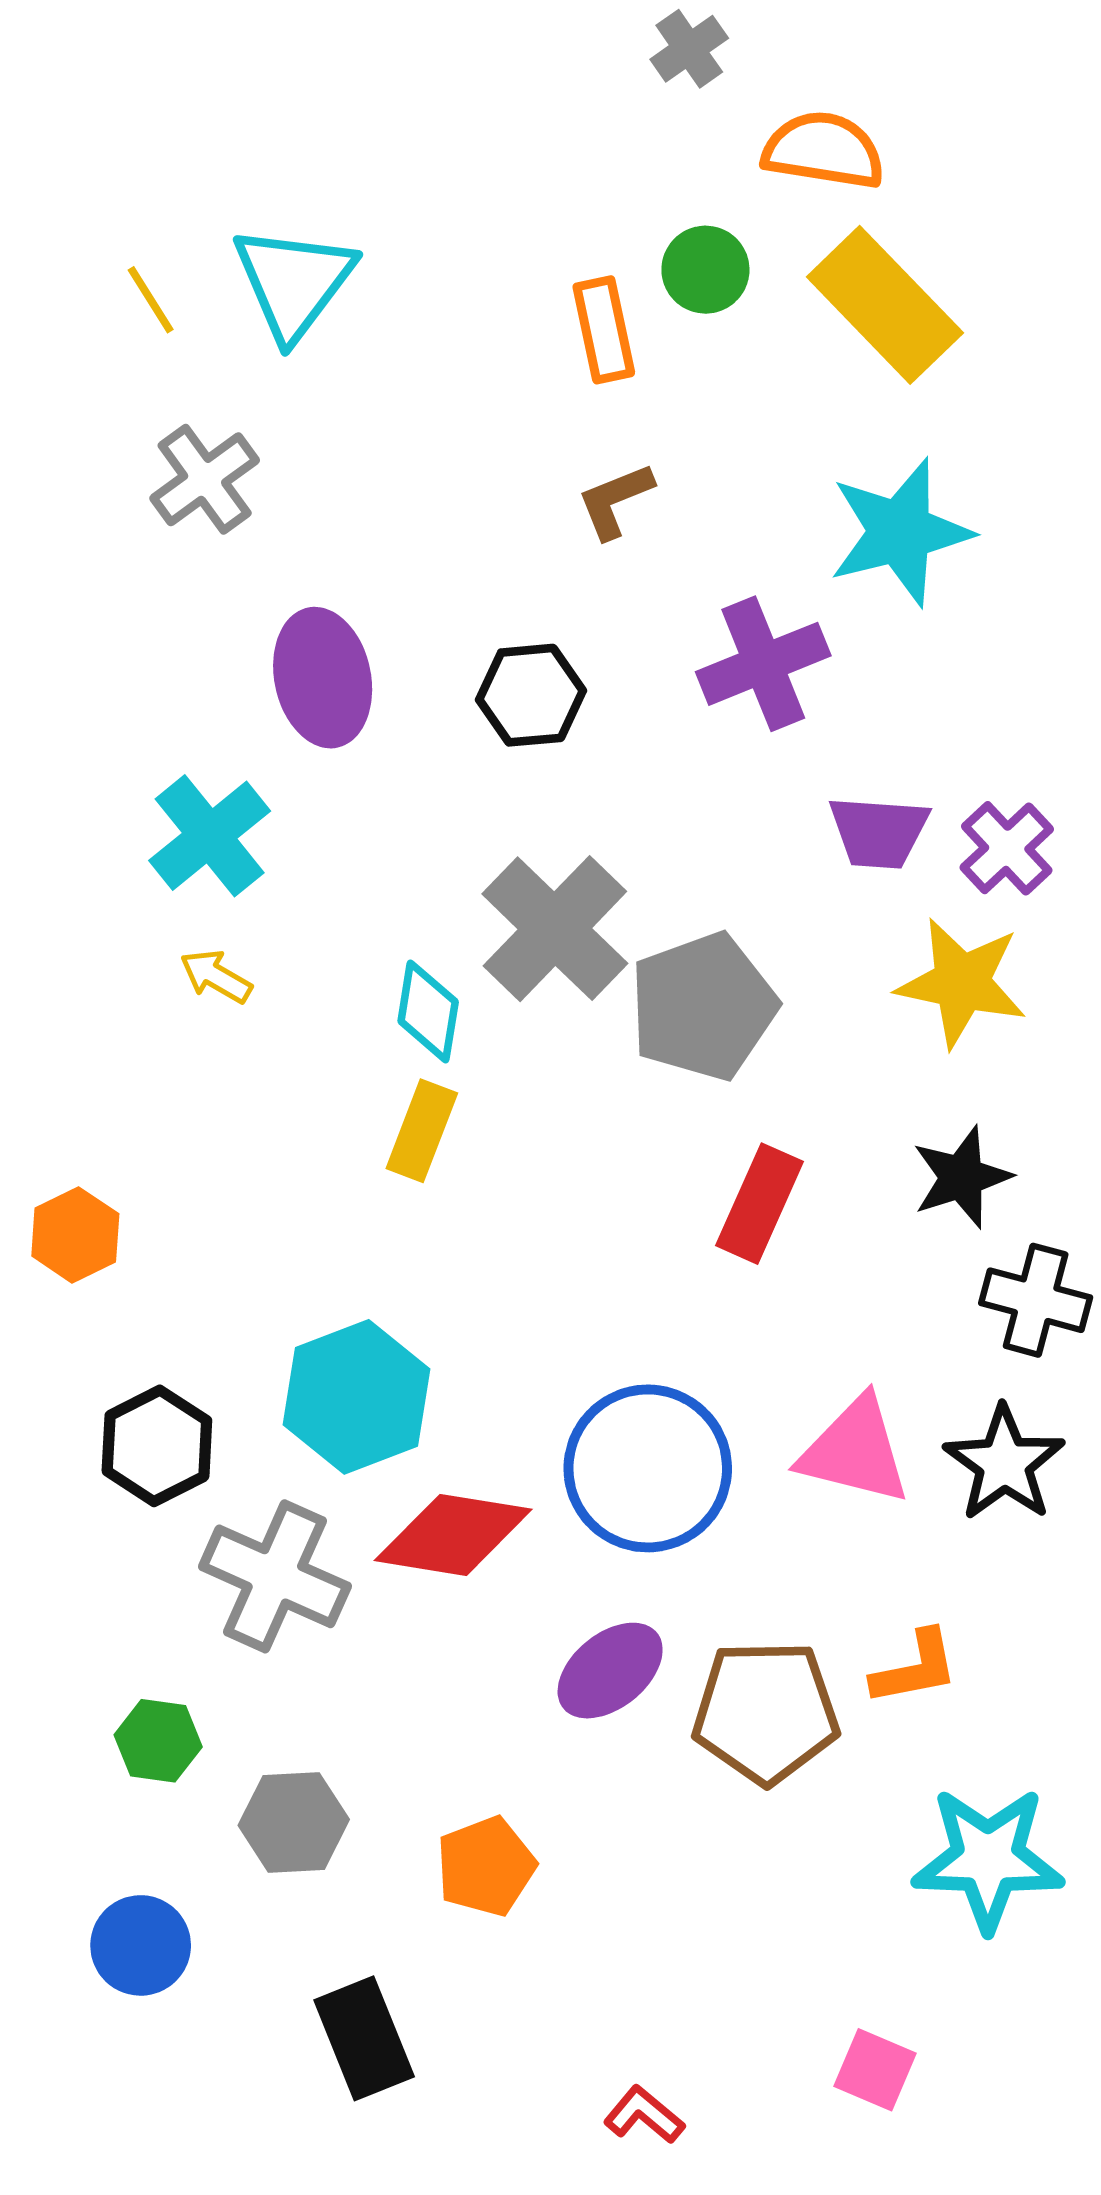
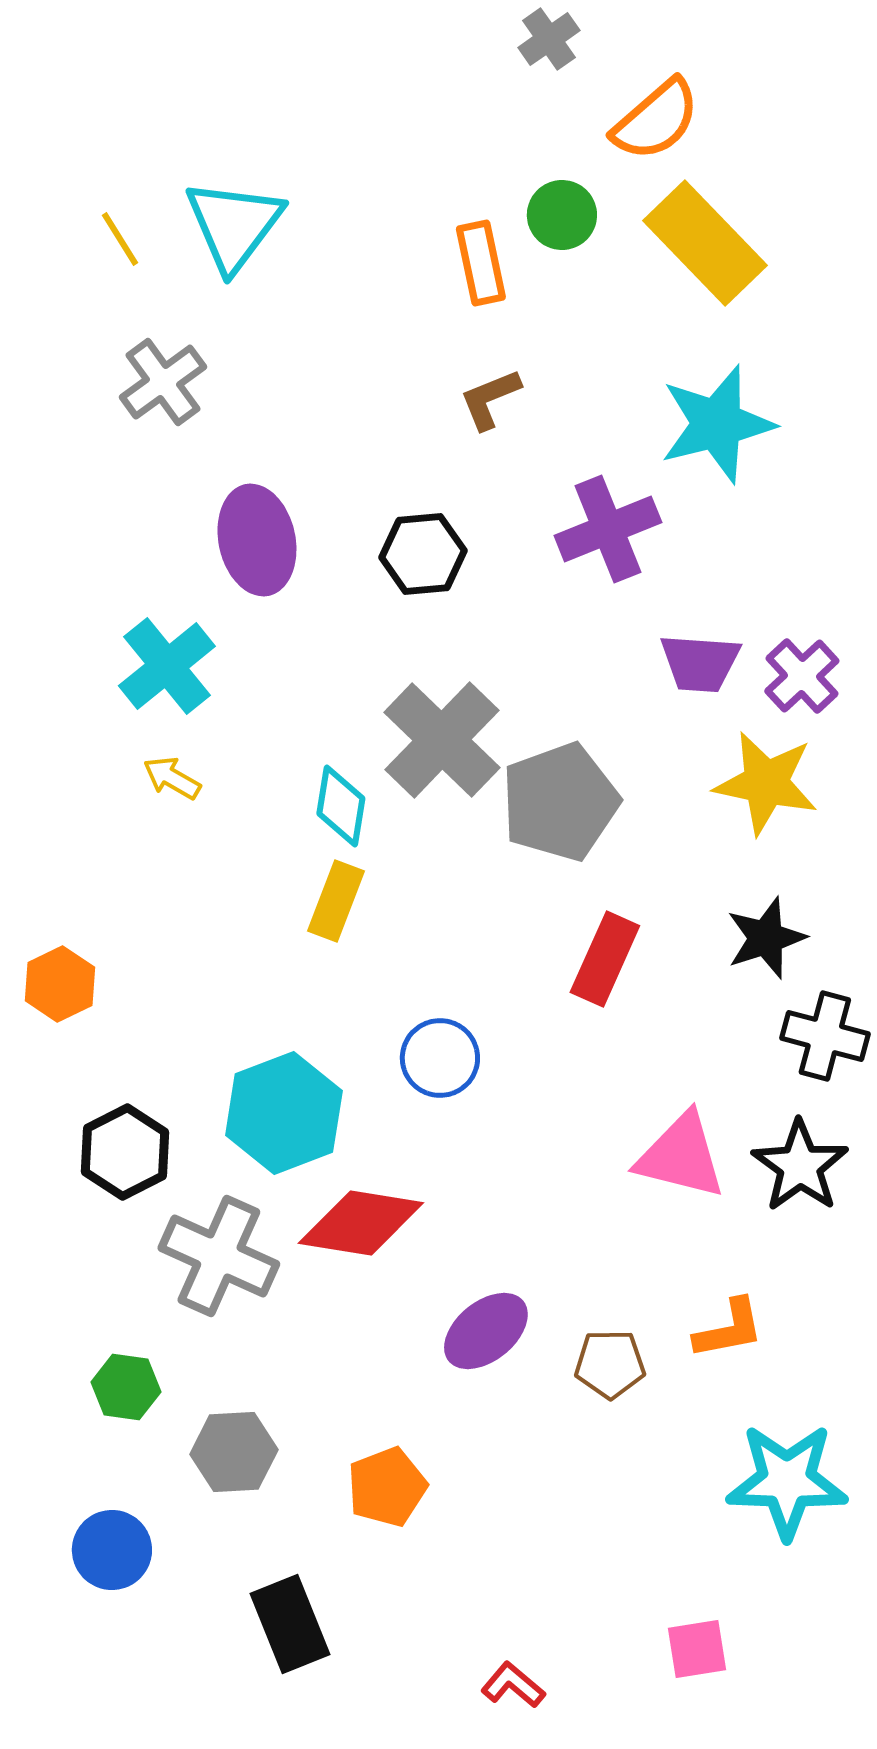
orange semicircle: (823, 150) -> (656, 120), turned 130
blue circle: (648, 1468) -> (440, 1058), moved, size x0.6
brown pentagon: (766, 1712) -> (610, 1364), size x0.6
pink square: (875, 2070) -> (697, 1649), turned -32

